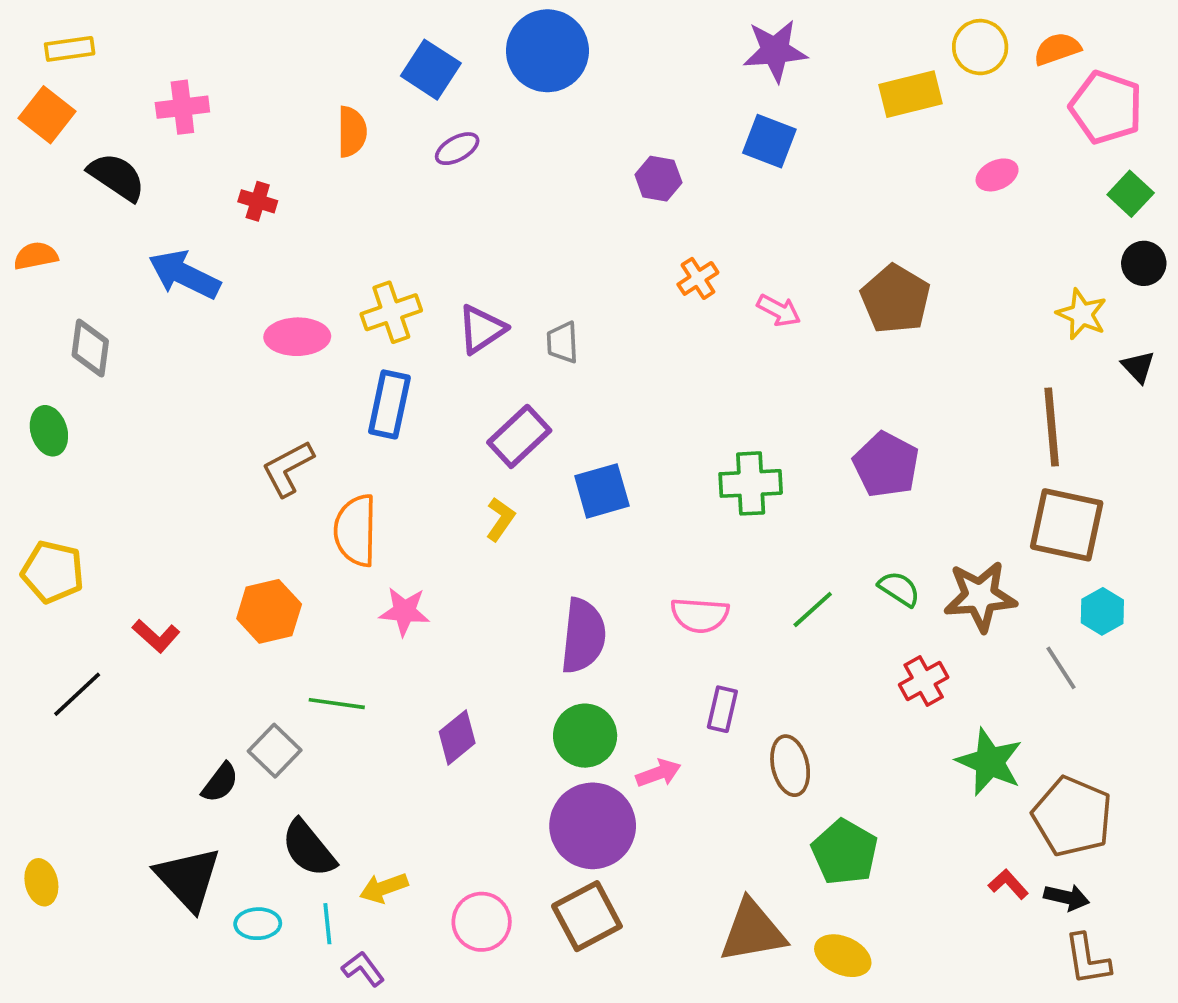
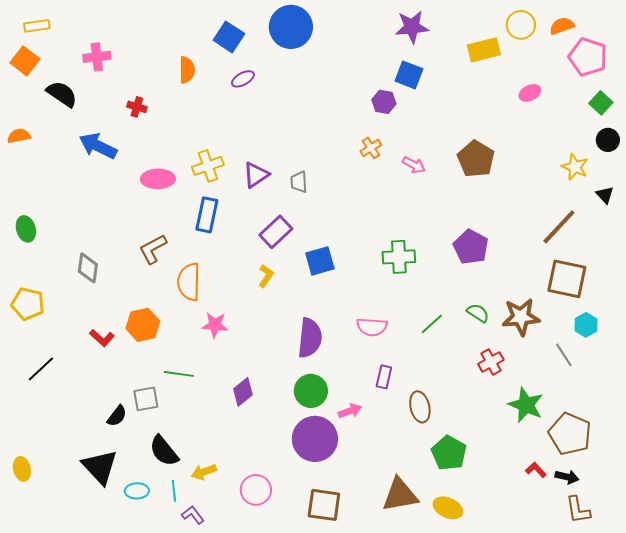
purple hexagon: (658, 179) -> (384, 102), moved
gray diamond: (90, 348) -> (88, 268), moved
brown line: (1052, 427) -> (559, 227), turned 48
red L-shape: (156, 636) -> (102, 338), moved
gray square: (275, 751) -> (146, 399), turned 36
brown square: (587, 916) -> (324, 505), moved, turned 36

